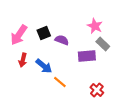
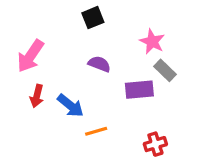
black square: (44, 33) -> (93, 18), moved
orange line: (60, 82) -> (96, 131), turned -56
red cross: (97, 90) -> (155, 144), turned 32

